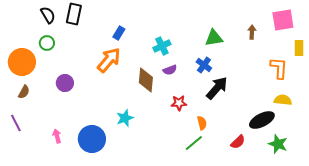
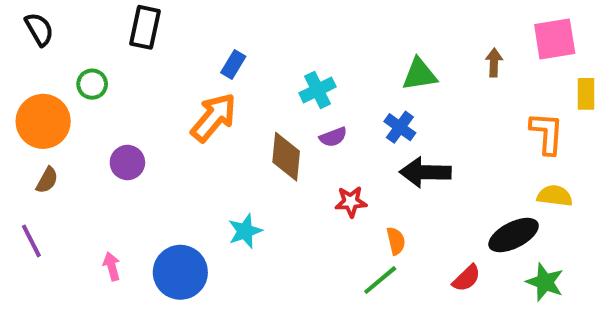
black semicircle: (48, 15) -> (39, 29), moved
black arrow: (217, 88) -> (425, 172), turned -130

